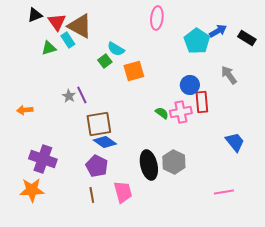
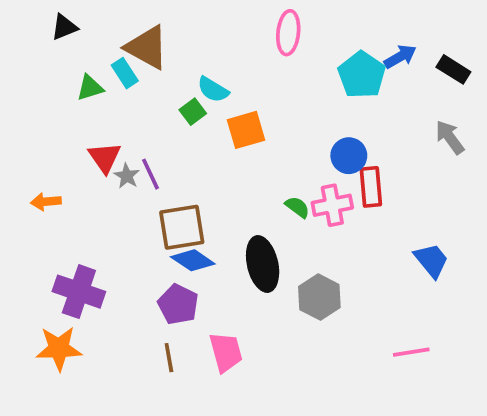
red triangle: (57, 22) -> (105, 158), moved
gray arrow: (229, 75) -> (450, 137), moved
black ellipse: (149, 165) -> (263, 264), moved

